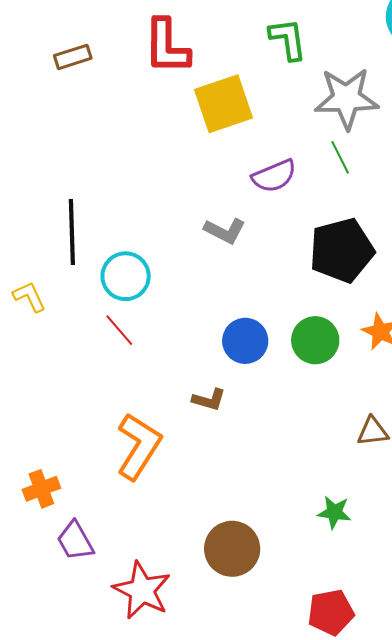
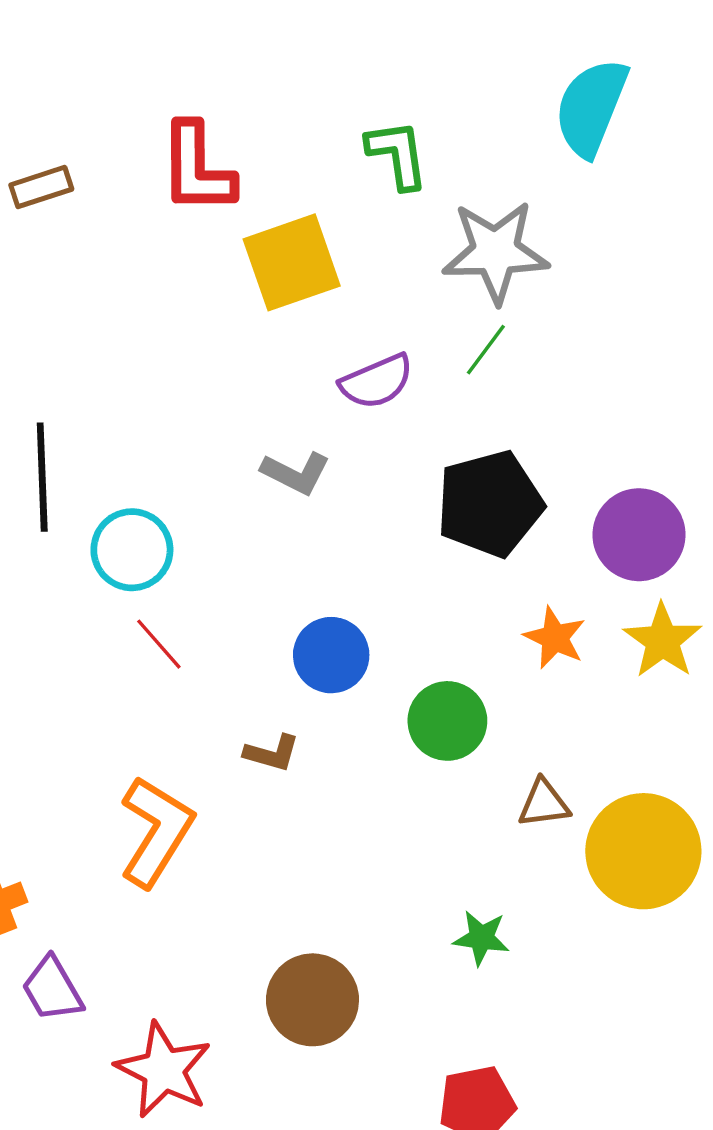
green line: (340, 157) -> (486, 350), turned 64
red line: (119, 330) -> (159, 644), moved
green circle: (315, 340) -> (447, 721), moved

